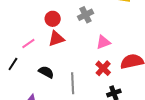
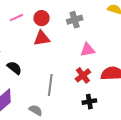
pink line: (28, 44) -> (16, 18), moved
black semicircle: (46, 72) -> (14, 68), moved

